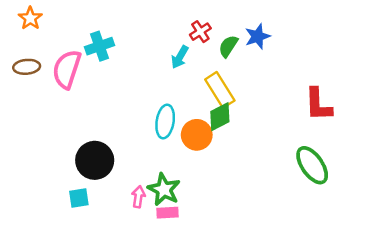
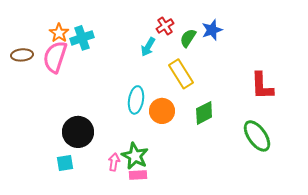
orange star: (30, 18) -> (59, 33), moved
green diamond: (220, 117) -> (204, 113), moved

